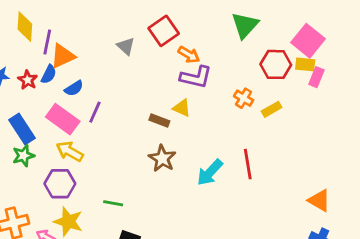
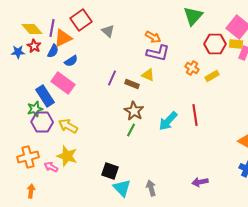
yellow diamond: (25, 27) -> (32, 29), moved, turned -45
red square: (164, 31) -> (81, 20), moved
red star: (28, 80) -> (34, 46), moved
purple line: (95, 112) -> (112, 78), moved
blue rectangle: (22, 129) -> (45, 96), moved
yellow arrow: (70, 151) -> (68, 126), moved
purple hexagon: (60, 184) -> (42, 122), moved
green line: (113, 203) -> (131, 130), moved, turned -72

